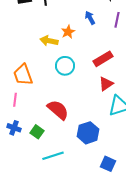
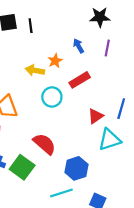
red rectangle: (103, 59) -> (80, 80), moved
green square: (37, 132) -> (22, 167), size x1.6
cyan line: (53, 156) -> (62, 193), moved

